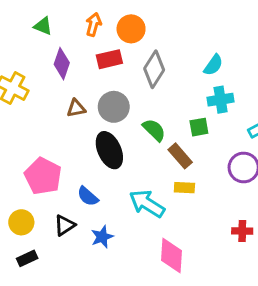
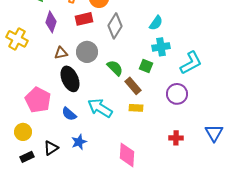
green square: (199, 127) -> (146, 66), turned 32
black ellipse: (109, 150) -> (70, 79), moved
cyan arrow: (147, 204) -> (100, 108), moved
black triangle: (65, 225) -> (51, 148), moved

